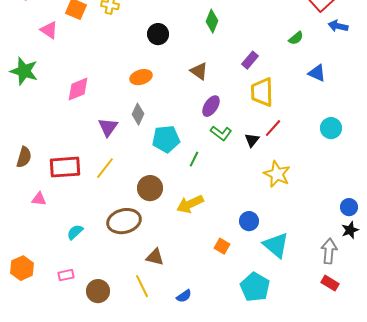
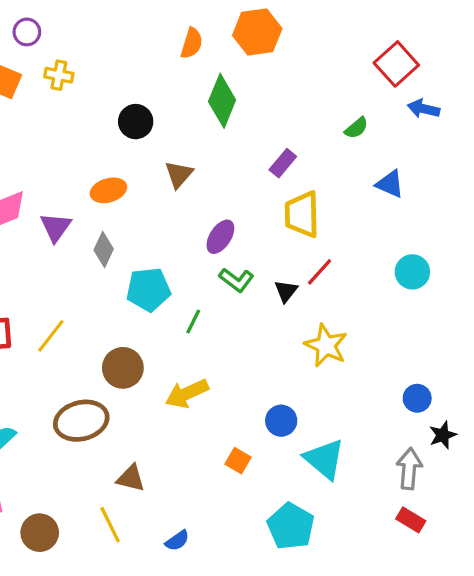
green diamond: (212, 21) -> (222, 101), size x1.4
brown triangle: (199, 71) -> (179, 174), moved, turned 36
purple triangle: (108, 127) -> (56, 227), moved
blue circle: (349, 207) -> (417, 398), moved

